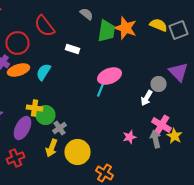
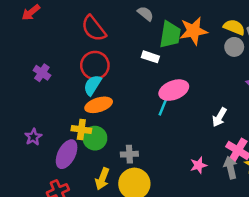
orange star: (126, 28) -> (194, 31), turned -30
red circle: (18, 43) -> (95, 65), moved
white rectangle: (72, 49) -> (150, 57), moved
orange ellipse: (18, 70) -> (99, 105), moved
gray circle: (158, 84) -> (234, 47), moved
gray cross: (60, 128) -> (129, 154), moved, turned 32

